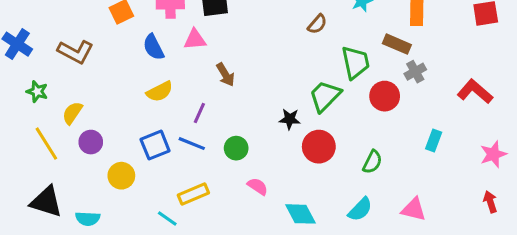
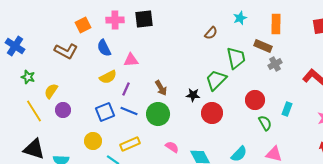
pink triangle: (195, 39) -> (131, 60), moved
brown L-shape: (75, 52) -> (66, 51), moved
brown arrow: (225, 75) -> (161, 88), moved
red circle: (385, 96) -> (255, 100), moved
purple line: (199, 113) -> (126, 89), moved
green circle: (236, 148) -> (158, 114), size x1.5
green semicircle: (372, 162) -> (265, 123), moved, turned -56
yellow circle: (121, 176) -> (93, 141), moved
pink semicircle: (258, 186) -> (172, 147), moved

